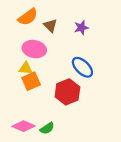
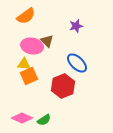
brown triangle: (50, 25) -> (47, 41), moved

